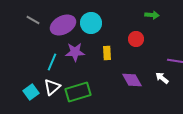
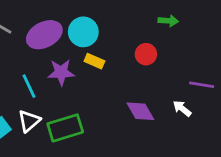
yellow rectangle: (107, 53) -> (94, 61), moved, turned -64
cyan line: (52, 62) -> (29, 86), turned -48

